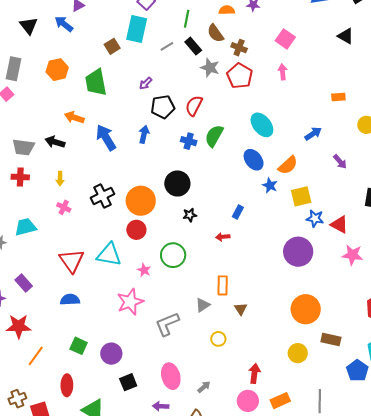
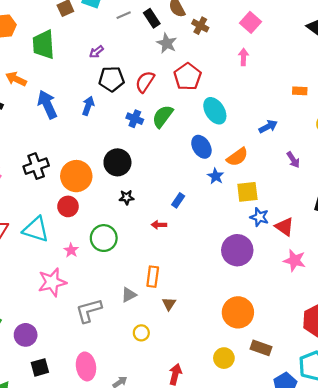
red pentagon: (240, 76) -> (188, 77), moved

